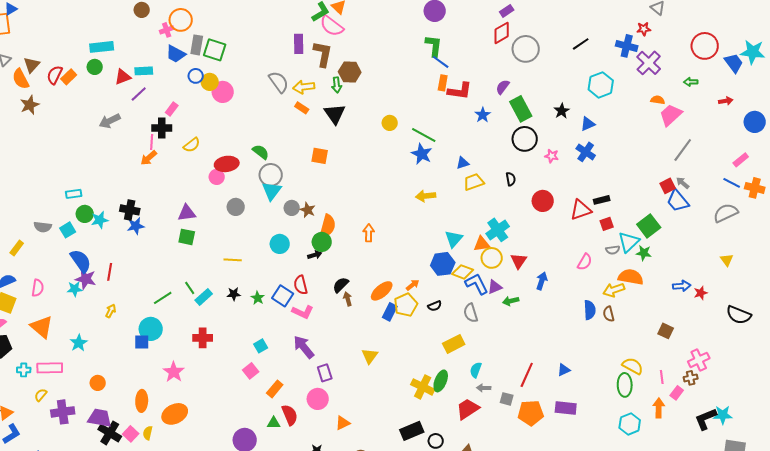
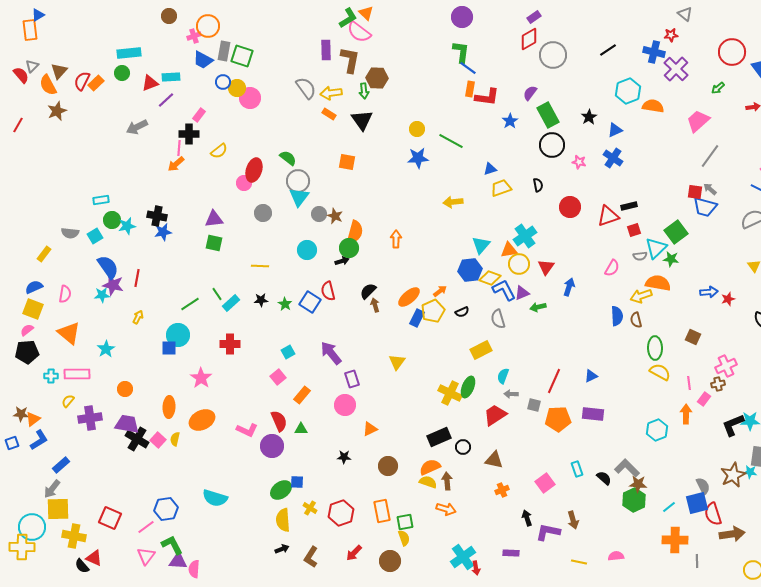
green arrow: (691, 82) -> (718, 88), turned -40
orange semicircle: (658, 100) -> (653, 106), moved, size x1.5
blue star: (422, 154) -> (418, 158), moved, turned -30
red ellipse: (227, 164) -> (254, 170), turned -65
red square: (668, 186) -> (695, 192), turned 35
blue trapezoid: (678, 201) -> (705, 207), turned -35
pink L-shape: (303, 312) -> (247, 430), moved
green ellipse: (625, 385) -> (655, 348), moved
red semicircle: (290, 415) -> (279, 421), moved

